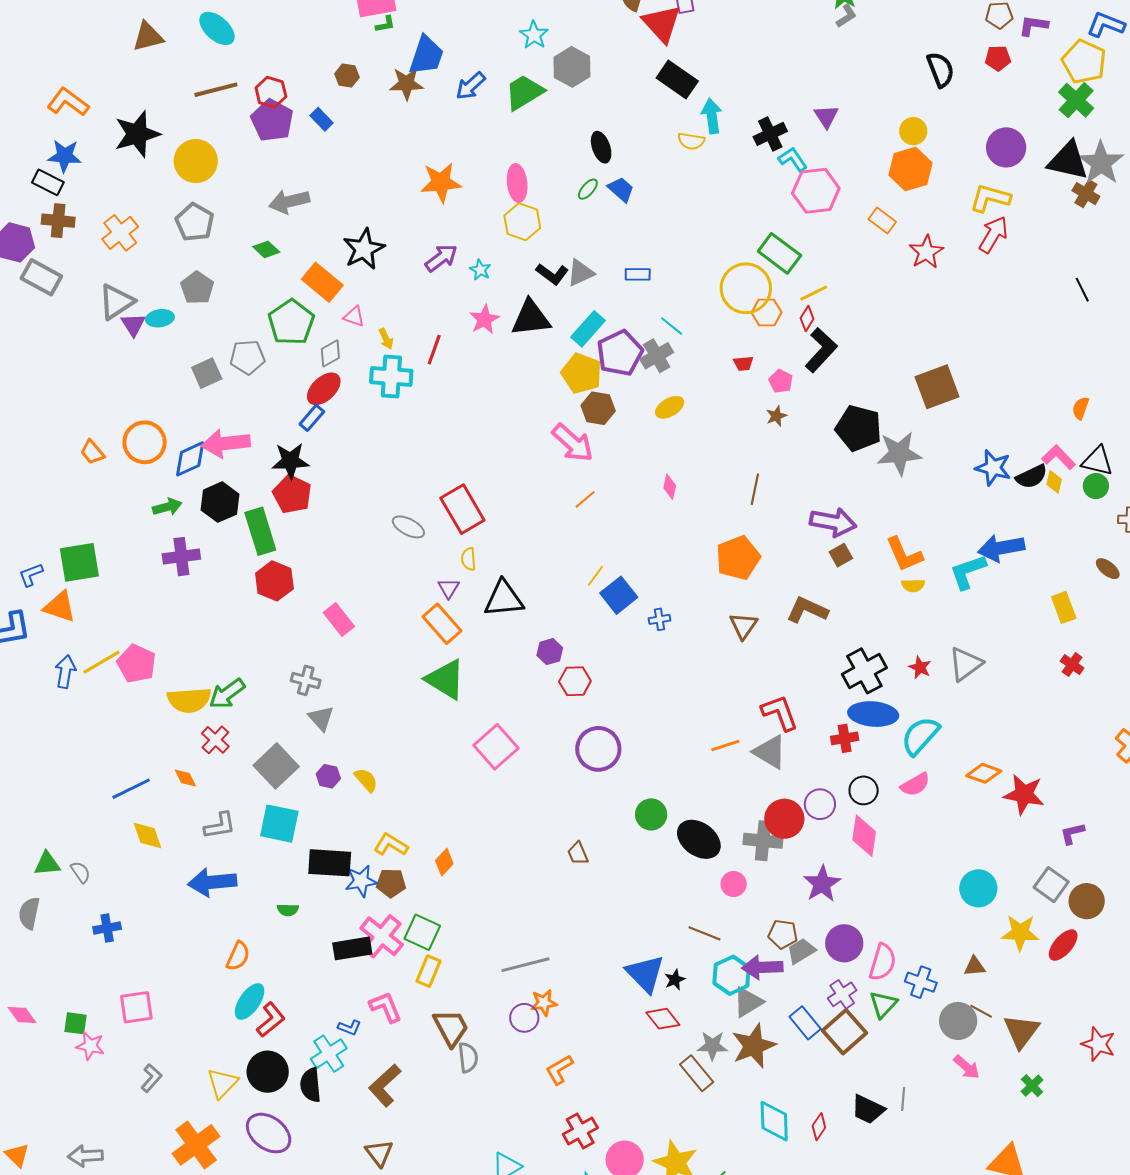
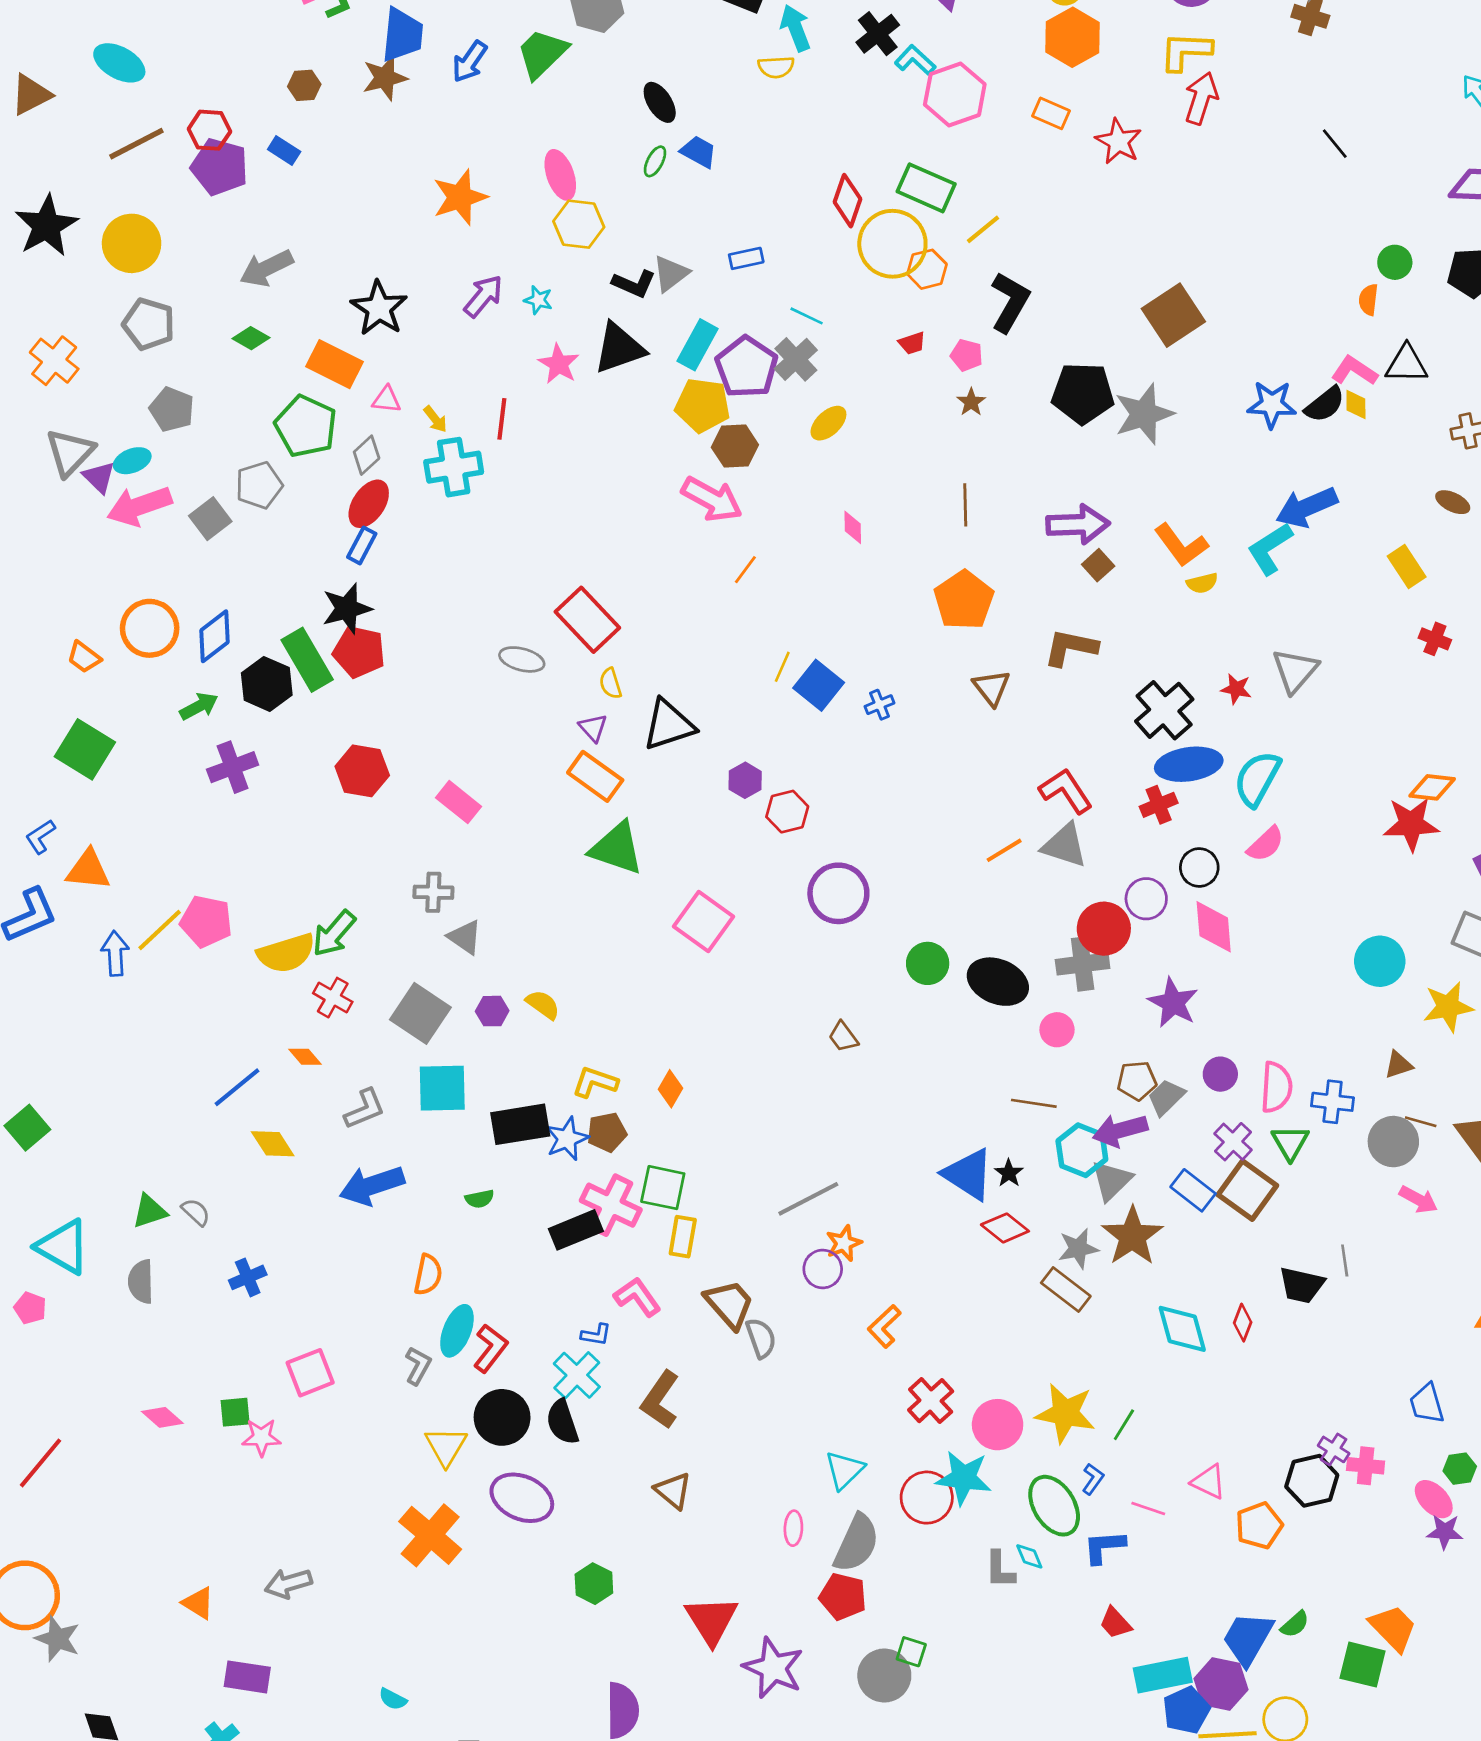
red diamond: (807, 319) -> (848, 201), moved, size x1.5
pink arrow: (226, 443) -> (139, 506), moved
green circle: (1096, 486) -> (1395, 262), moved
green rectangle: (260, 531) -> (307, 660), moved
green square: (79, 562) -> (85, 749), moved, turned -36
orange diamond: (984, 773) -> (1432, 787), moved
purple circle: (844, 943) -> (1220, 1074), size x0.7
gray L-shape: (151, 1078) -> (418, 1366), moved

